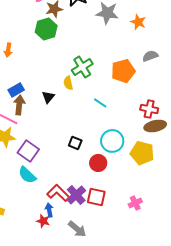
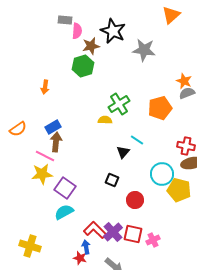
orange star: (138, 22) -> (184, 81), moved
yellow semicircle: (68, 83) -> (105, 120), turned 104
black triangle: (48, 97) -> (123, 152), moved
cyan circle: (112, 141) -> (162, 174), moved
cyan semicircle: (27, 175) -> (64, 212), turned 108
pink cross: (135, 203) -> (153, 240), moved

